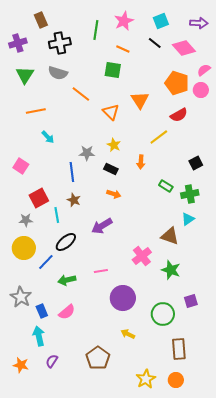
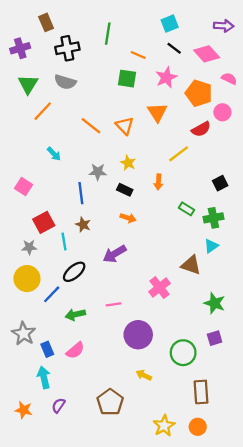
pink star: (124, 21) -> (166, 77), moved
cyan square: (161, 21) -> (170, 24), moved
pink semicircle: (204, 70) -> (229, 79), turned 64
pink circle: (201, 90) -> (222, 112), moved
orange line: (81, 94) -> (91, 126), moved
orange line: (36, 111) -> (43, 111), moved, turned -36
green star: (171, 270) -> (215, 303), moved

